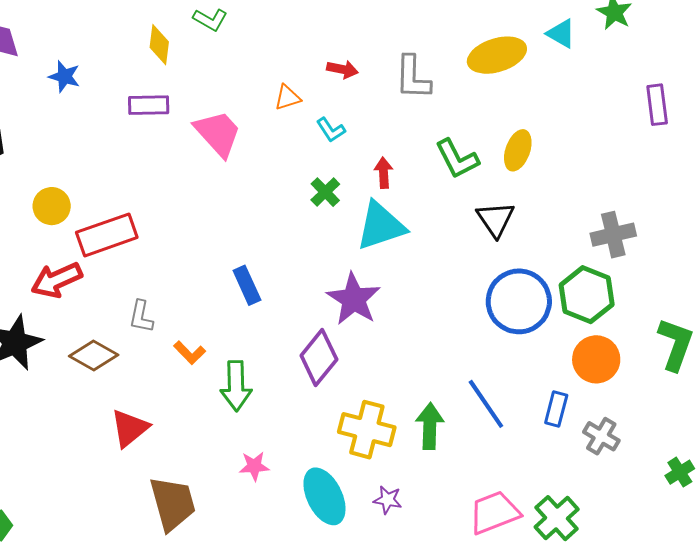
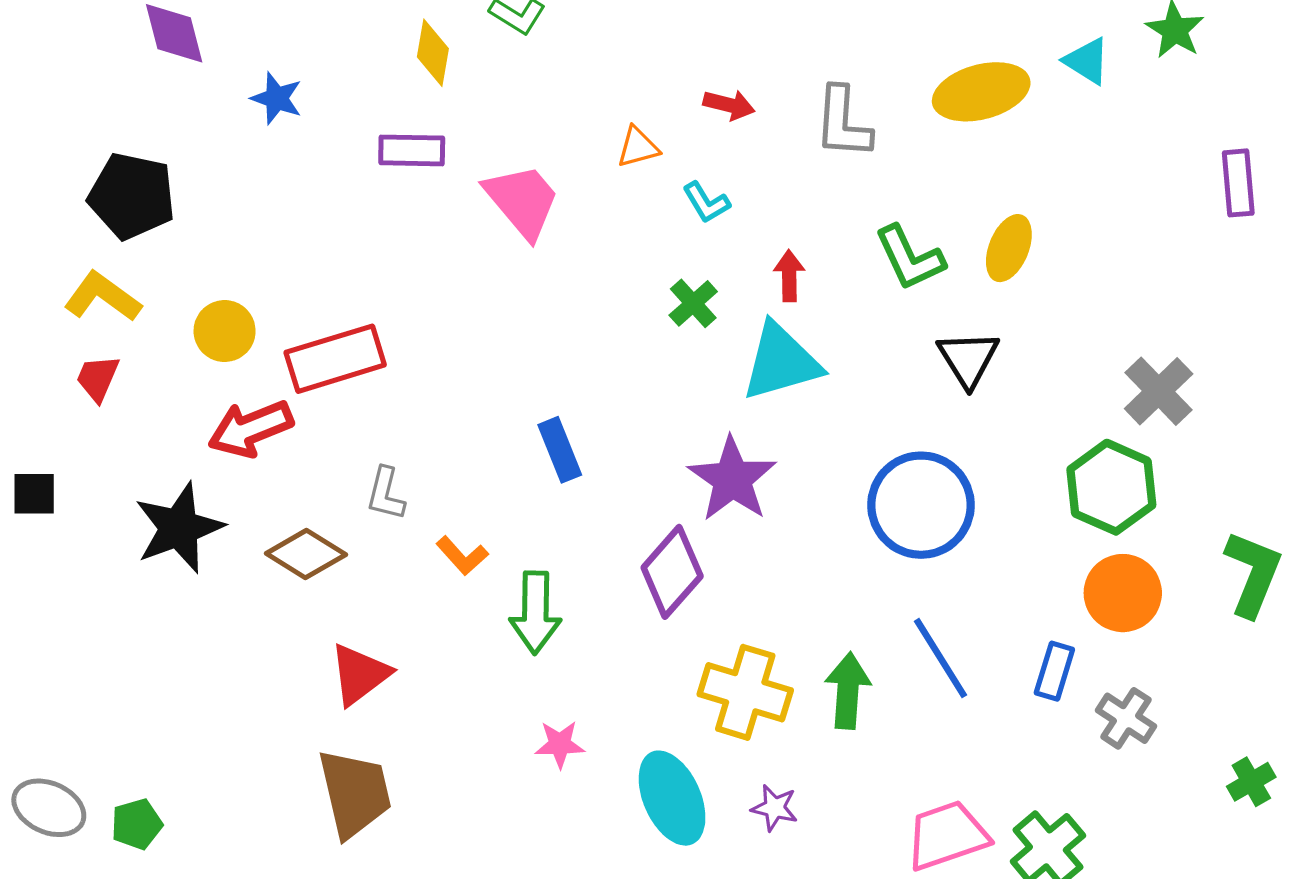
yellow circle: (52, 206) -> (225, 331), moved
gray cross: (613, 235) -> (1159, 391), turned -33
blue circle: (519, 301) -> (921, 505), moved
brown trapezoid: (173, 503) -> (355, 793), moved

